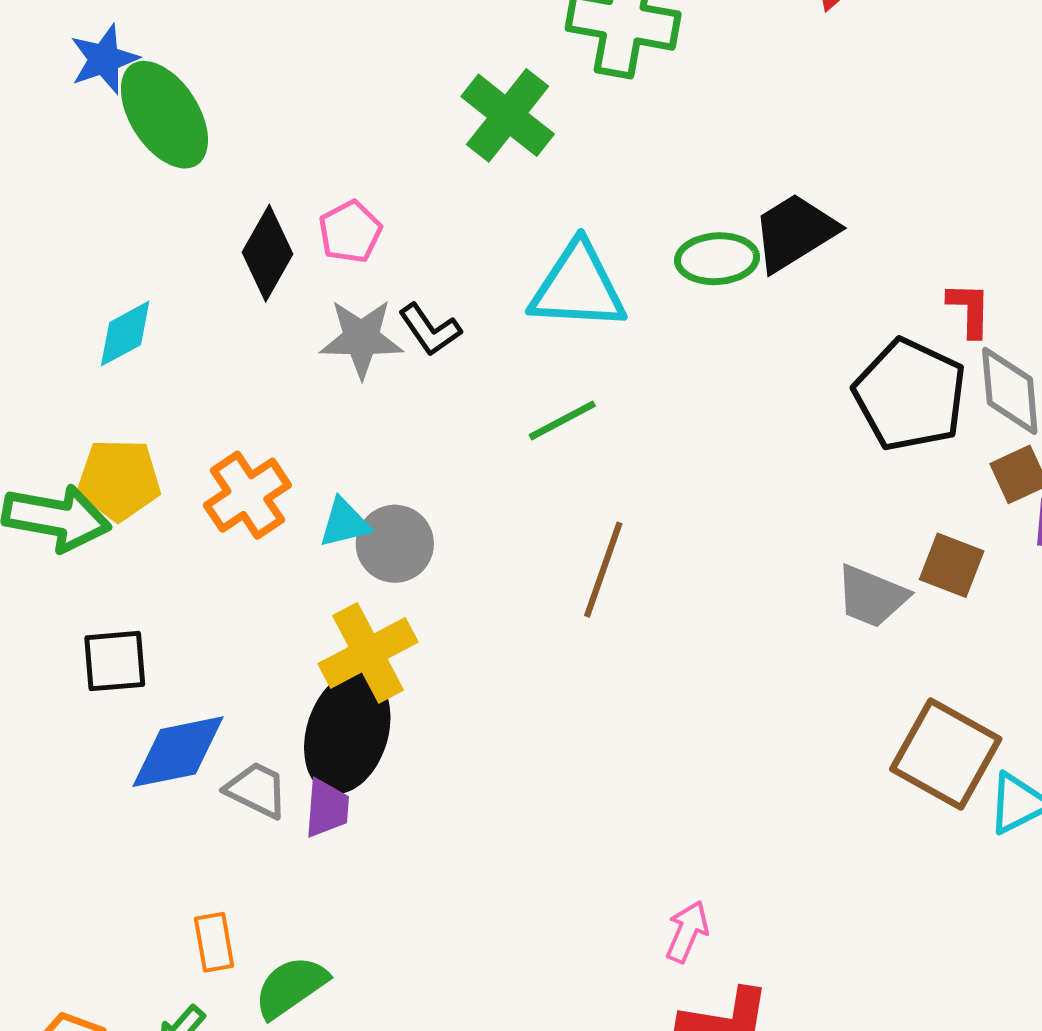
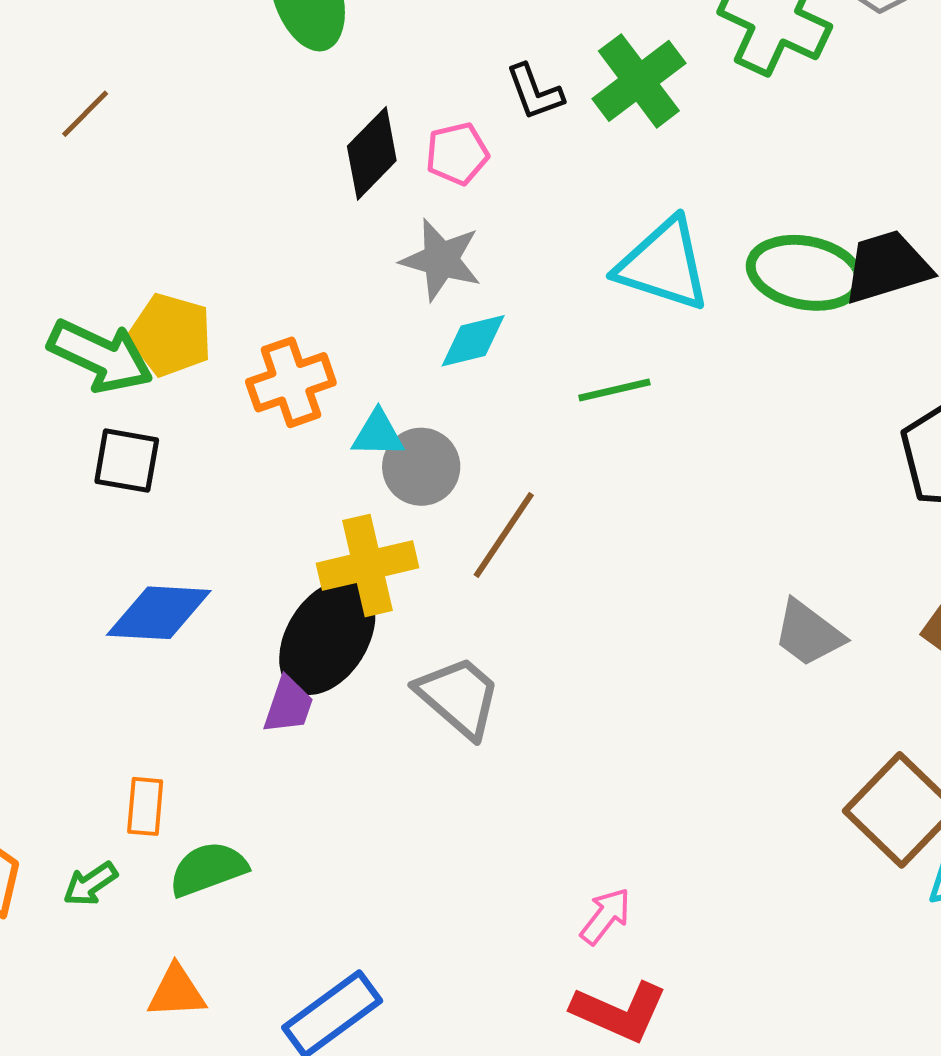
green ellipse: (717, 259) -> (805, 273), size x1.4
black L-shape: (430, 330) -> (535, 92), moved
cyan diamond: (125, 334) -> (473, 341), moved
brown line: (603, 570) -> (504, 535), moved
gray trapezoid: (872, 596) -> (808, 633), moved
black square: (115, 661) -> (127, 461), moved
gray trapezoid: (257, 790) -> (459, 697), moved, size x1.4

